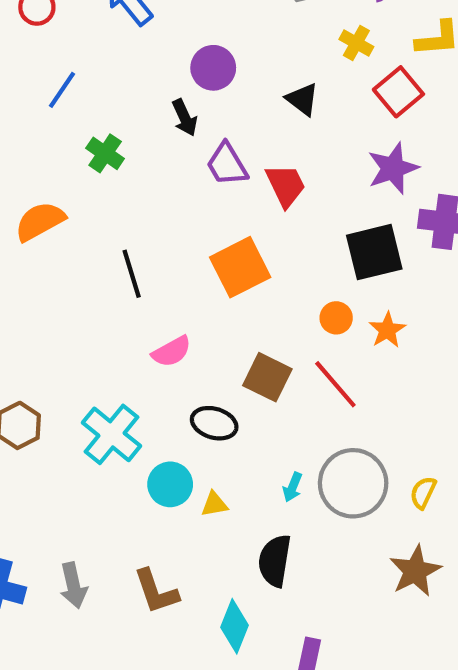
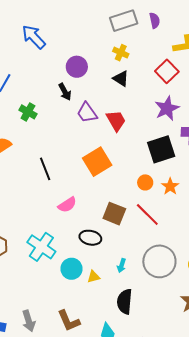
yellow cross: (356, 43) -> (121, 53), moved
cyan arrow: (293, 487) -> (121, 266), moved

